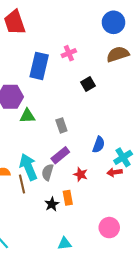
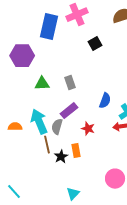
pink cross: (69, 53) -> (77, 15), size x1.5
green triangle: (27, 116) -> (42, 84), moved
brown line: (22, 184) -> (47, 145), moved
cyan triangle: (65, 244) -> (73, 194), turned -40

